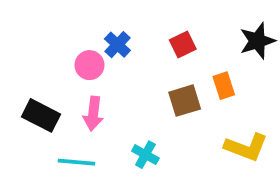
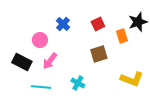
pink circle: (90, 65) -> (40, 40), moved
orange rectangle: (224, 86) -> (122, 36), moved
pink arrow: (93, 114) -> (50, 61), turned 30

